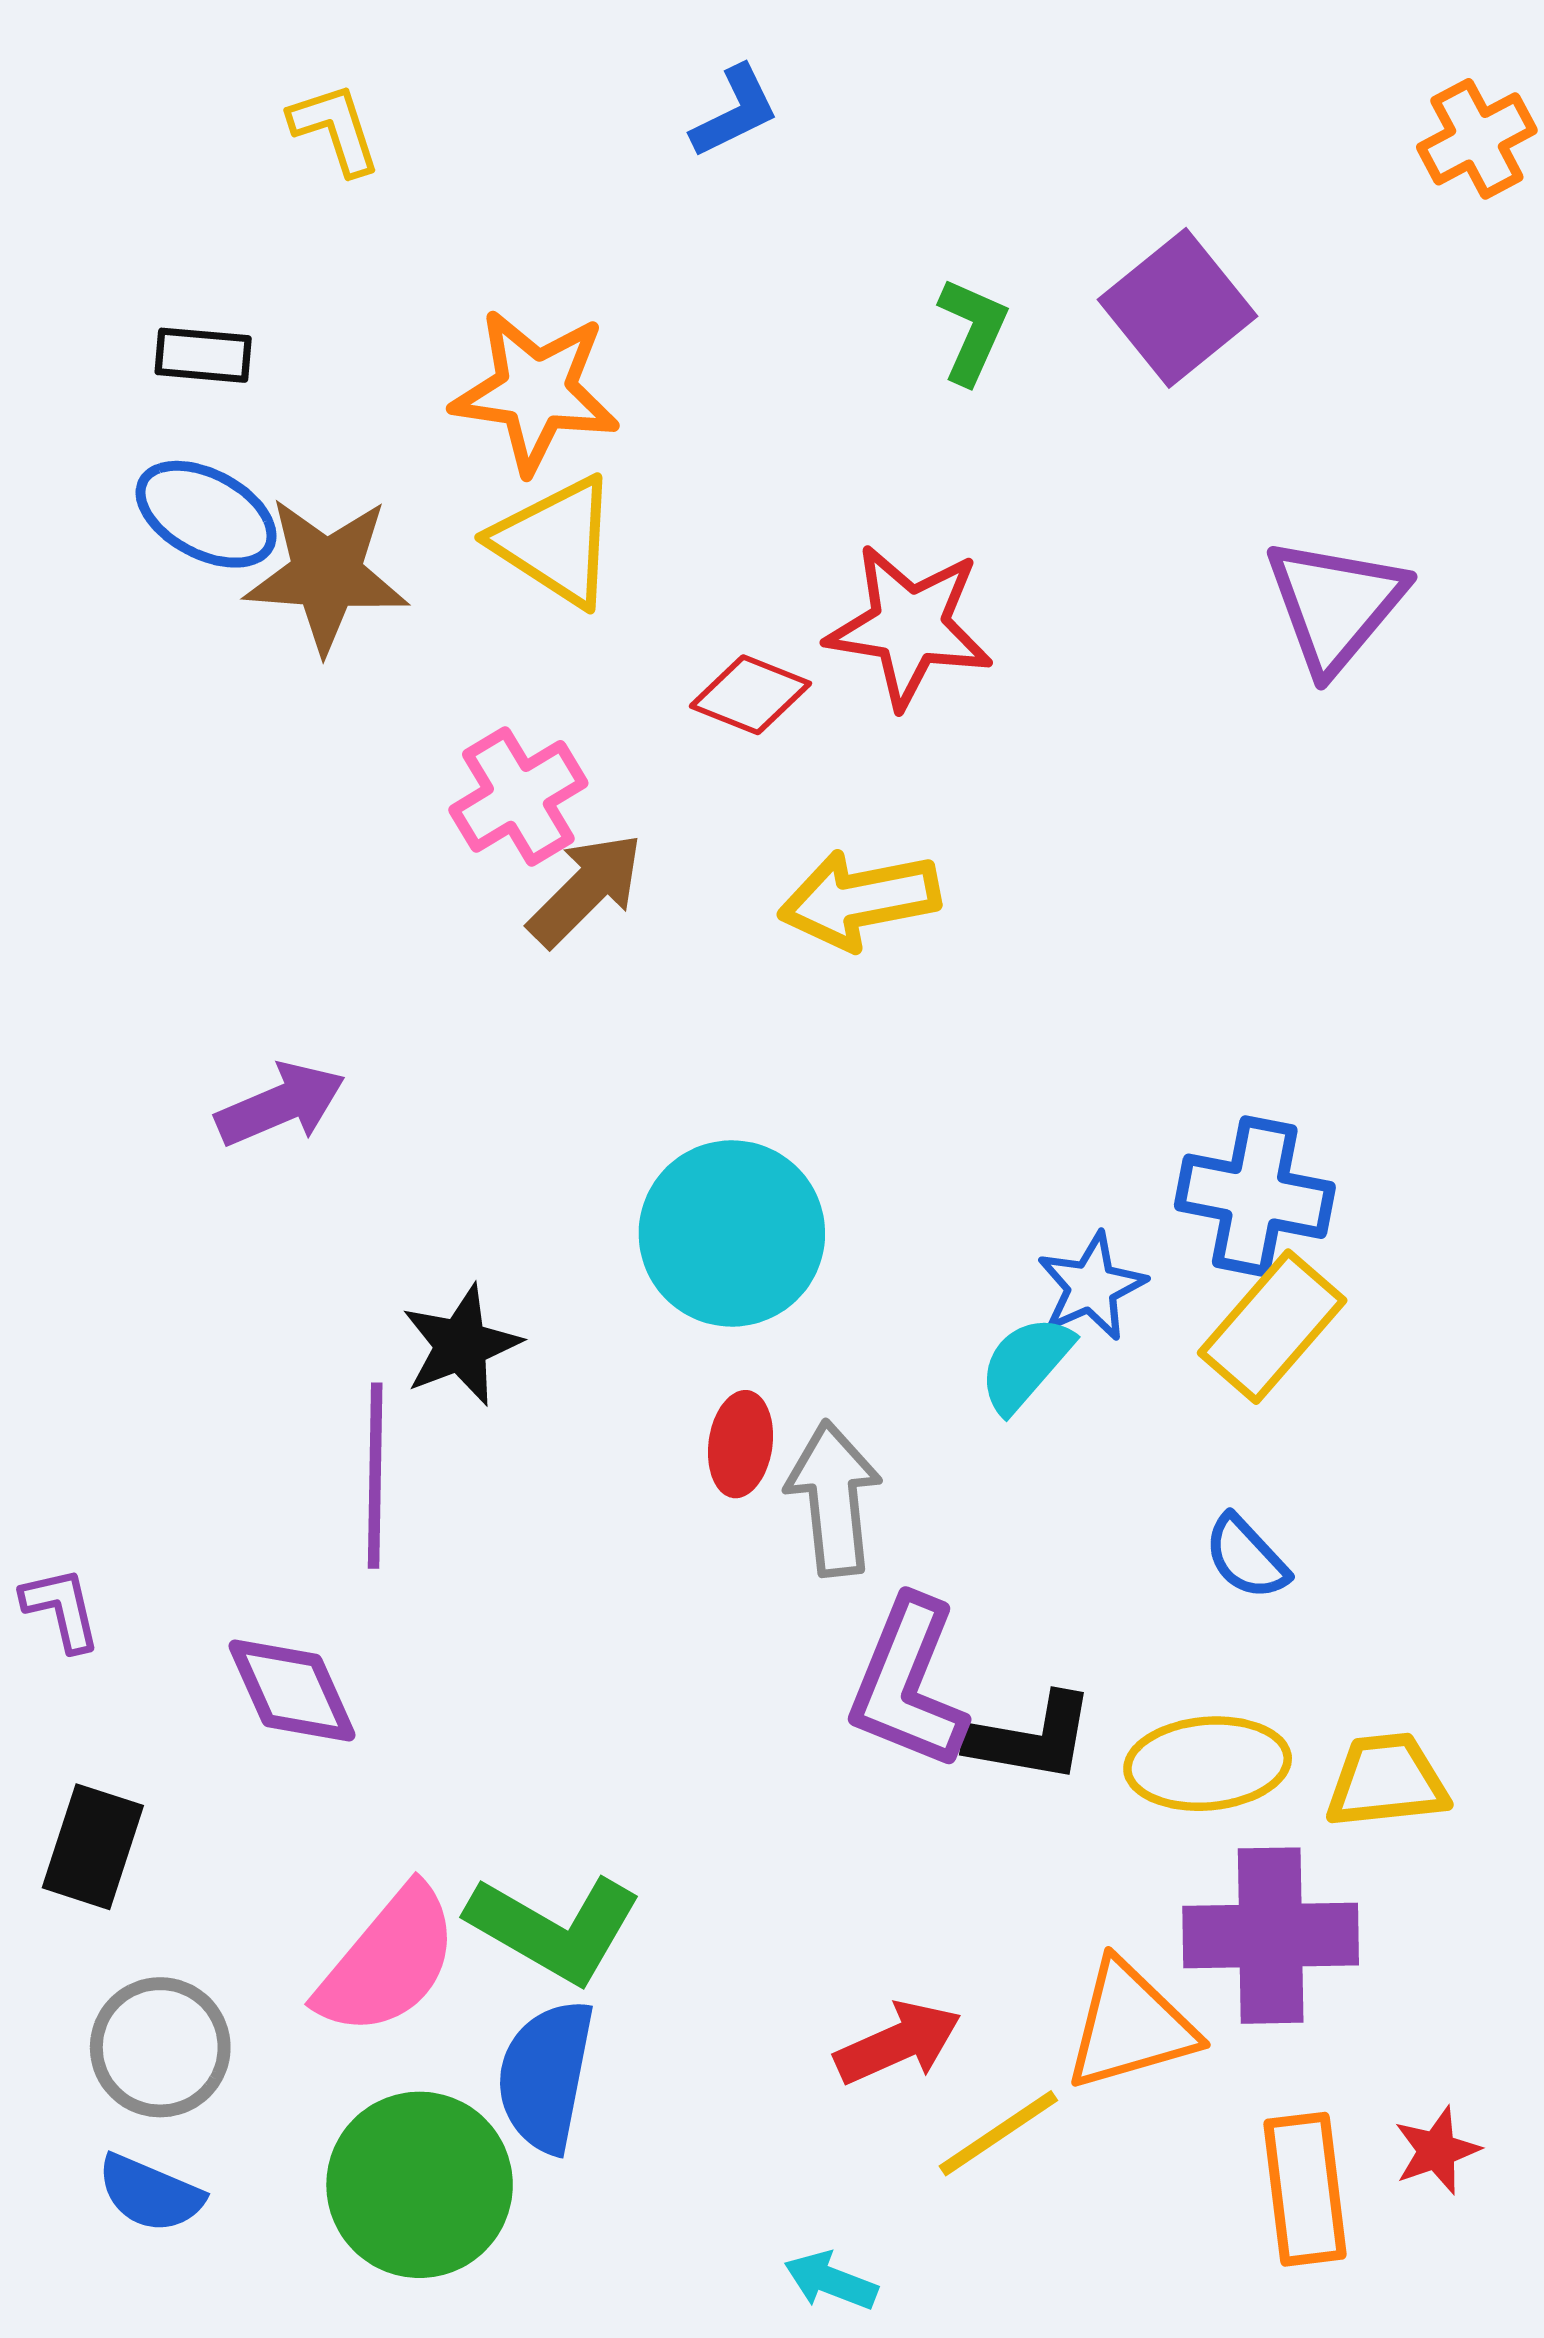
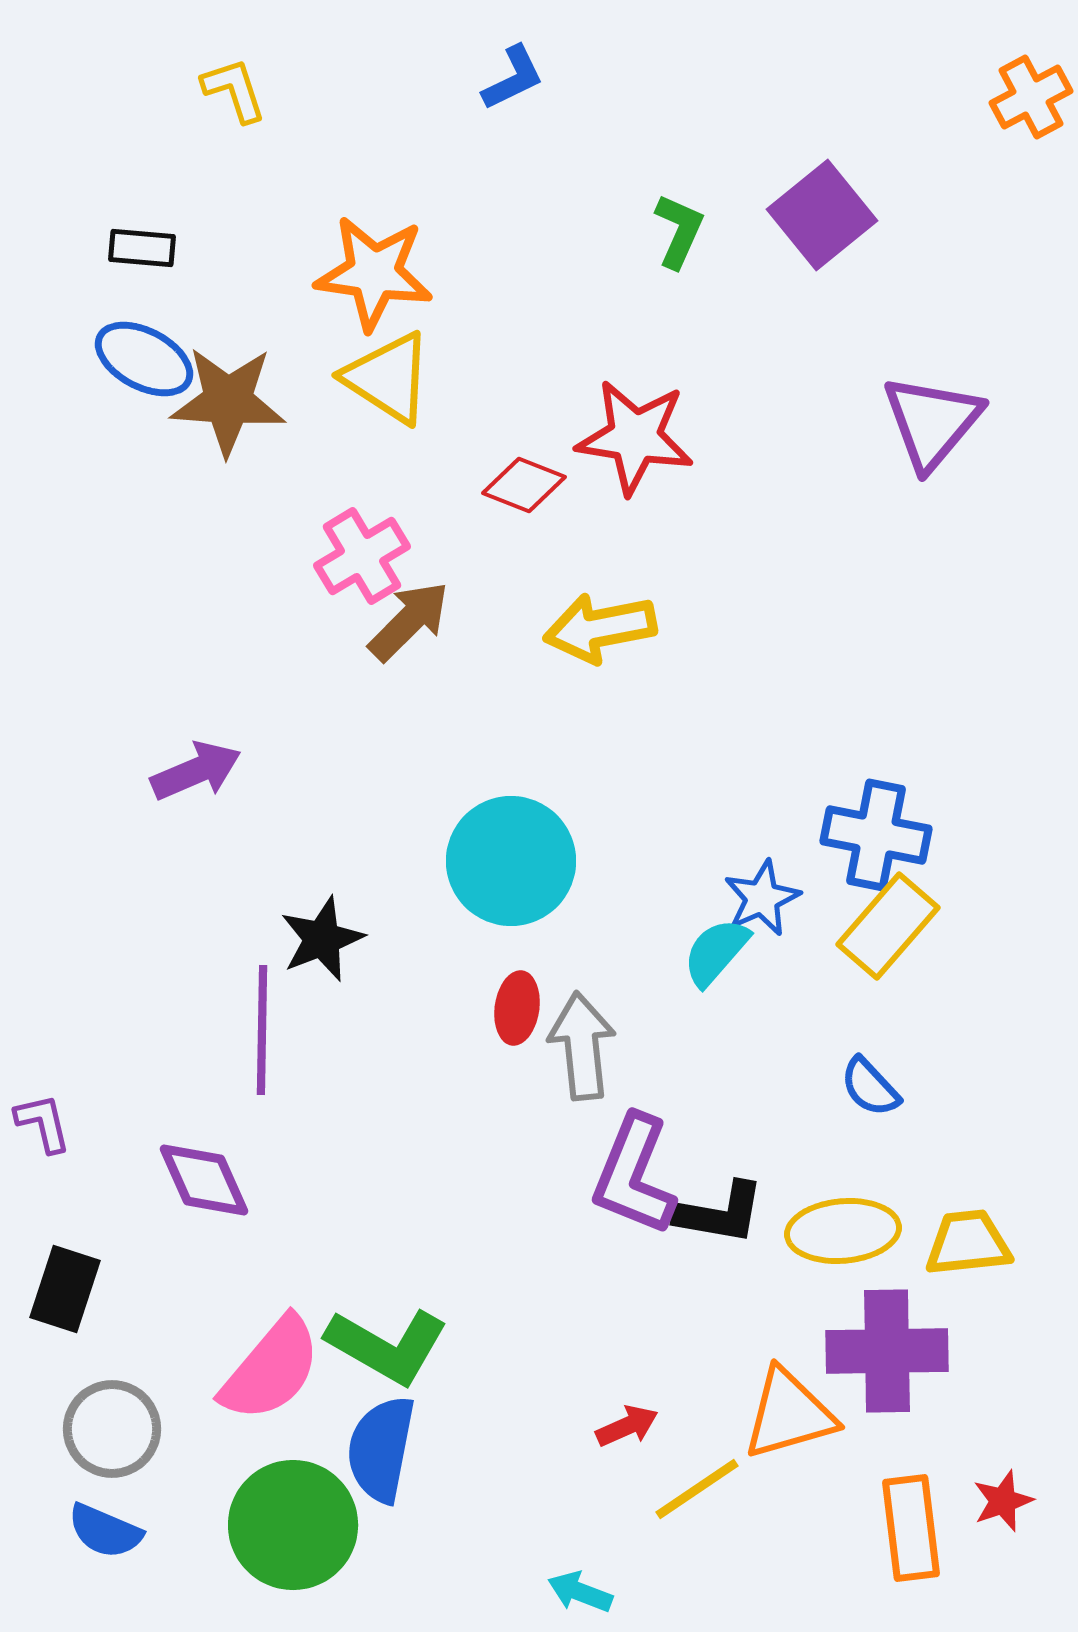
red arrow: (898, 2043) -> (627, 1426), size x0.7

